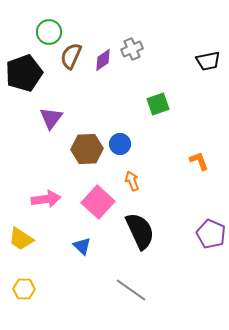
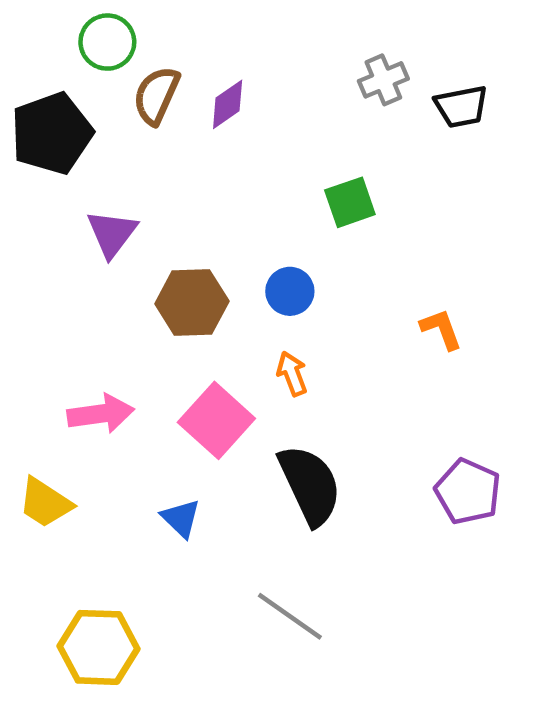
gray cross: (132, 49) -> (383, 80), moved
blue circle: (120, 144) -> (290, 291), moved
yellow hexagon: (24, 289) -> (98, 647), moved, size x1.6

